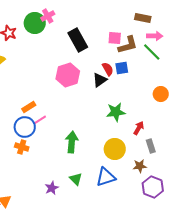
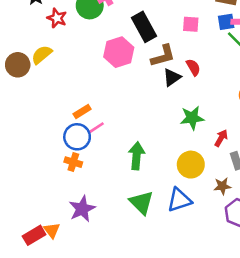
brown L-shape: (128, 45) -> (163, 56), moved
blue square: (122, 68) -> (226, 22), moved
red semicircle: (108, 69) -> (193, 67), moved
pink hexagon: (68, 75) -> (119, 52), moved
green triangle: (76, 179) -> (142, 202), size x1.5
purple star: (52, 188) -> (82, 209), moved, size x1.5

